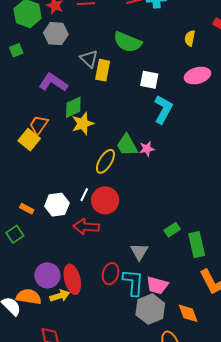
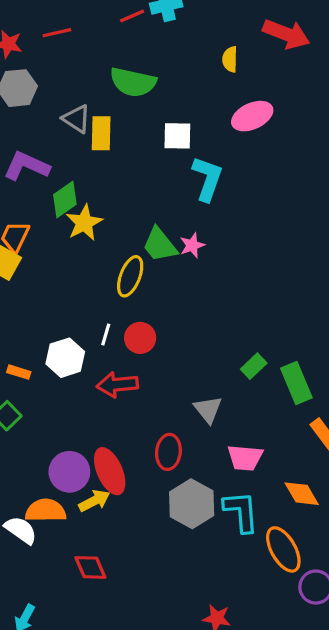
red circle: (105, 200) -> (140, 338), size x0.7
cyan L-shape: (133, 282) -> (241, 512), moved
gray hexagon: (150, 309) -> (192, 504), moved

